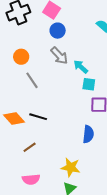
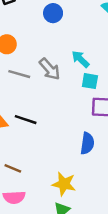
gray arrow: (59, 56) -> (50, 69), moved
gray line: (32, 80) -> (19, 74), turned -42
brown line: (30, 147) -> (13, 168), moved, turned 56

